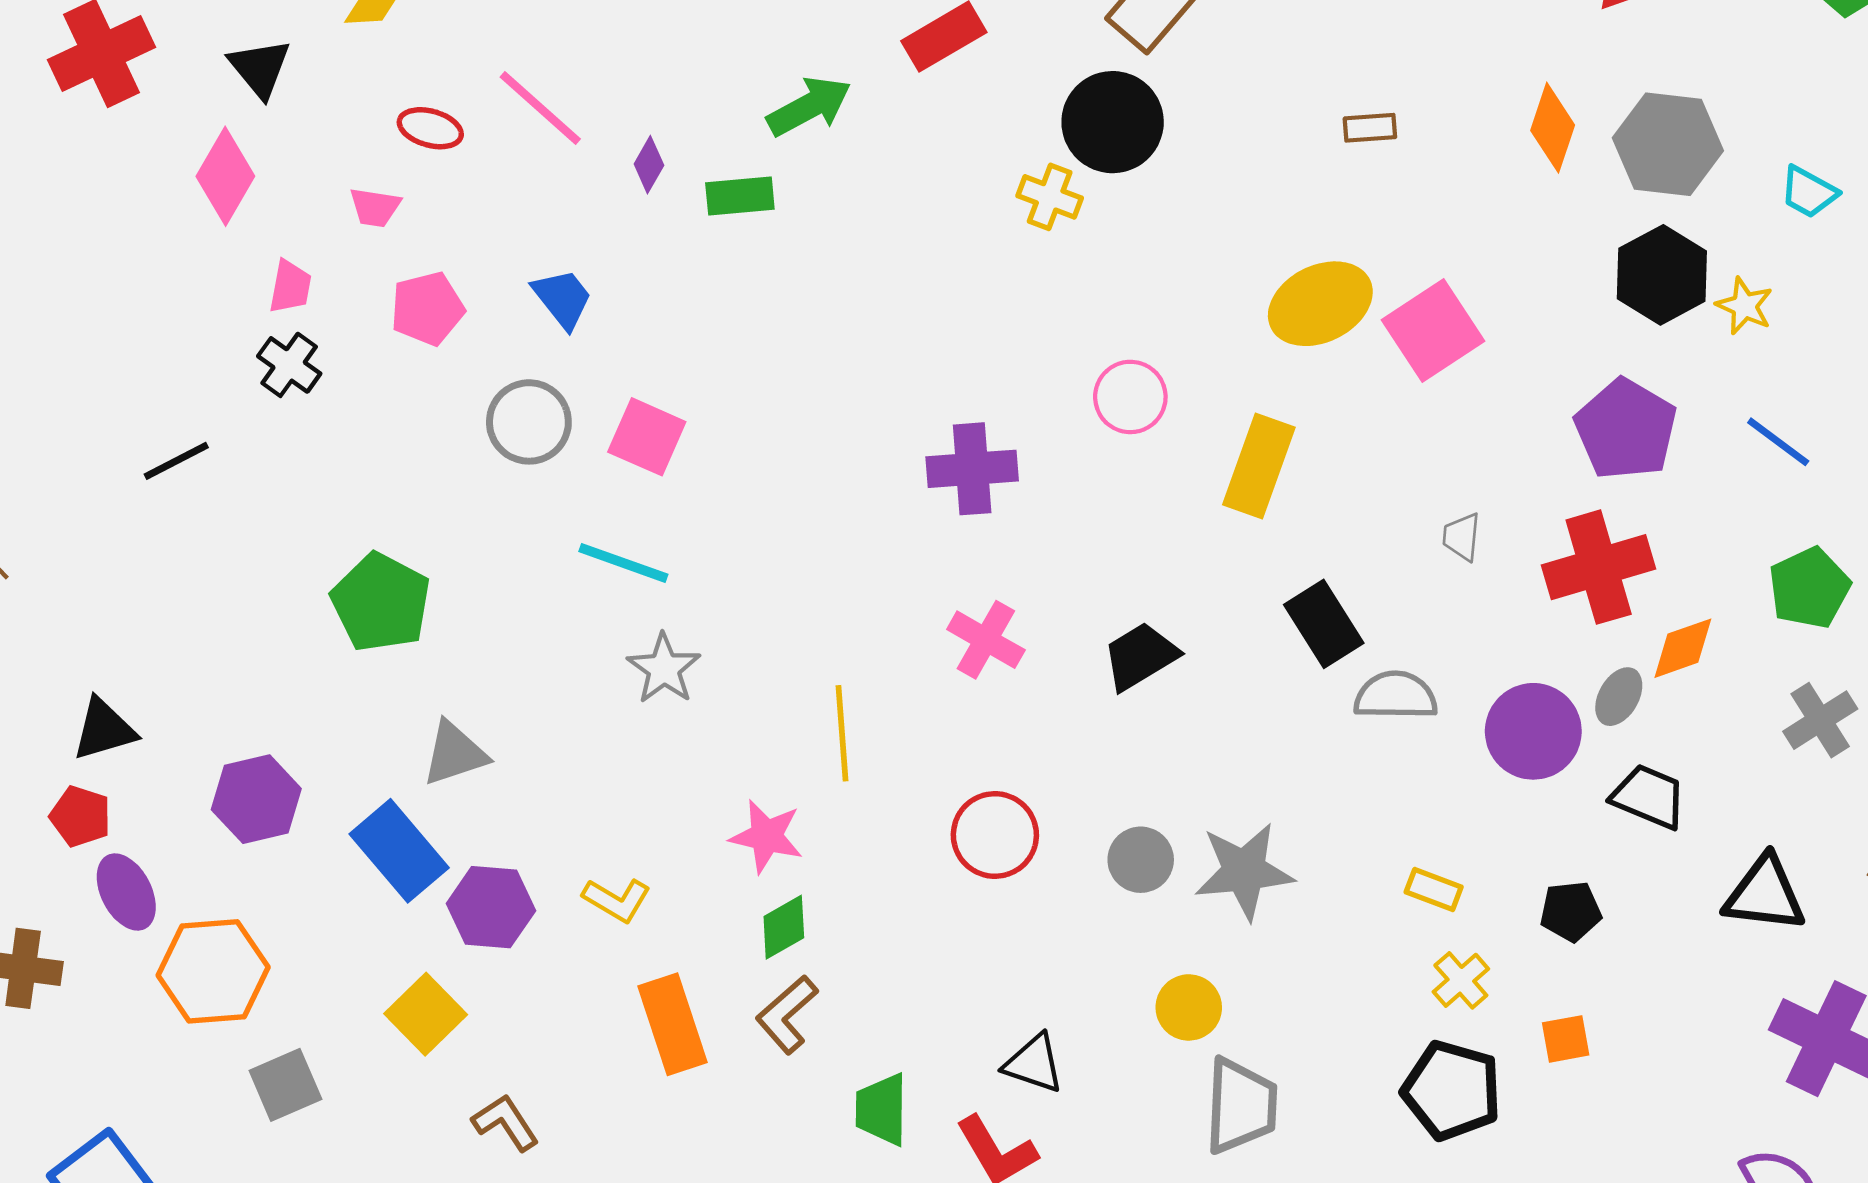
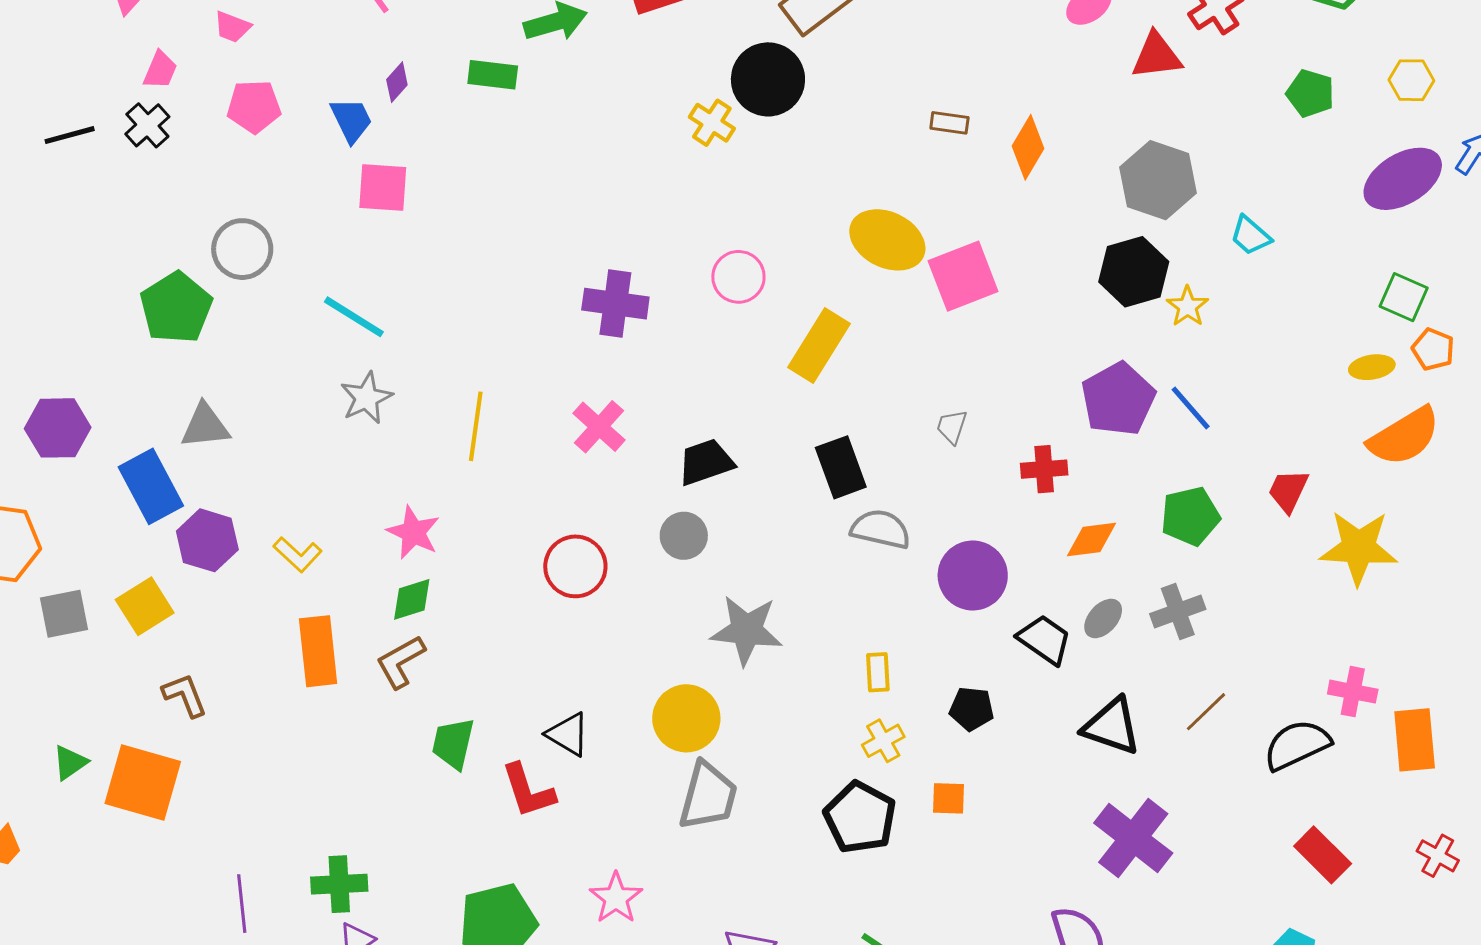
orange diamond: (1553, 128) -> (1028, 147), moved
purple diamond: (649, 165) -> (397, 82), moved
yellow ellipse: (1320, 304) -> (887, 240), turned 40
gray circle: (529, 422) -> (242, 249), moved
purple pentagon: (1626, 429) -> (1118, 399), moved
pink square: (647, 437) -> (383, 187), moved, turned -32
black line: (176, 461) -> (70, 135), moved
red cross: (1599, 567) -> (1044, 469), size x0.6
gray ellipse: (1619, 697) -> (1103, 618), moved
yellow line: (842, 733) -> (476, 426), moved
gray circle: (1141, 860) -> (684, 536), moved
yellow rectangle: (1434, 889) -> (878, 672), turned 54
yellow circle: (1189, 1007) -> (686, 718), size x1.4
gray square: (285, 1085) -> (64, 614), moved

